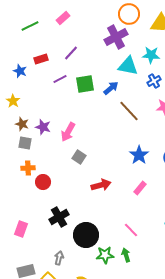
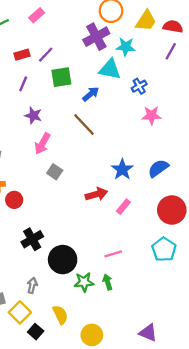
cyan star: (151, 55) -> (126, 47), moved
red rectangle: (41, 59) -> (22, 55), moved
purple line: (60, 79) -> (23, 84), moved, turned -40
green square: (85, 84) -> (61, 77), moved
brown line: (129, 111) -> (84, 124), moved
purple star: (43, 127) -> (33, 115), moved
red arrow: (101, 185) -> (96, 194), moved
pink line: (131, 230) -> (113, 254), turned -63

